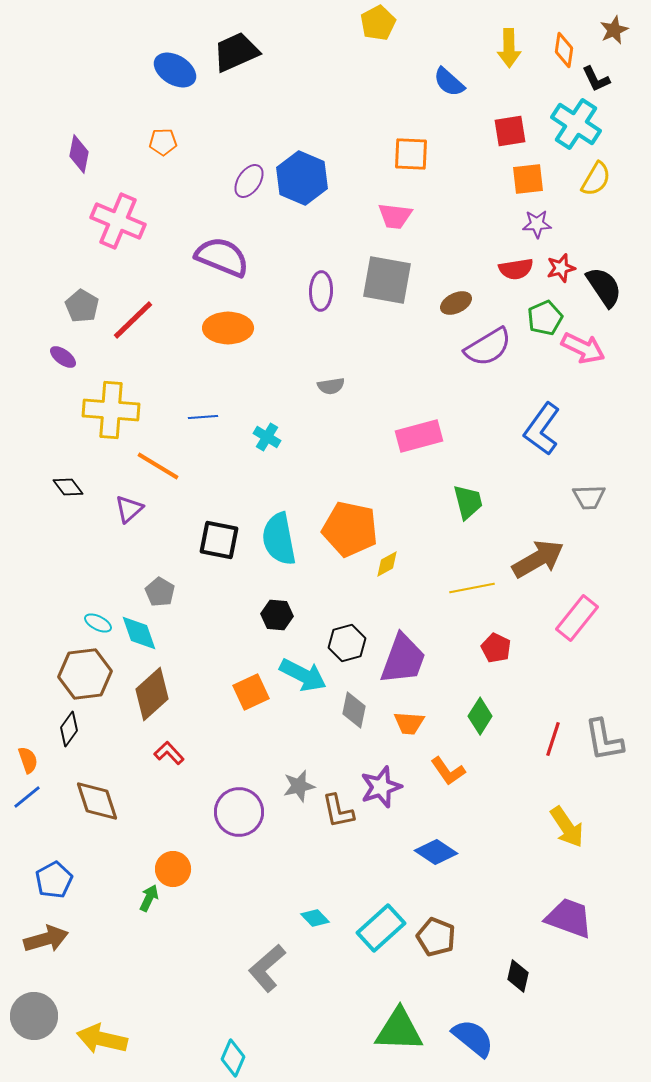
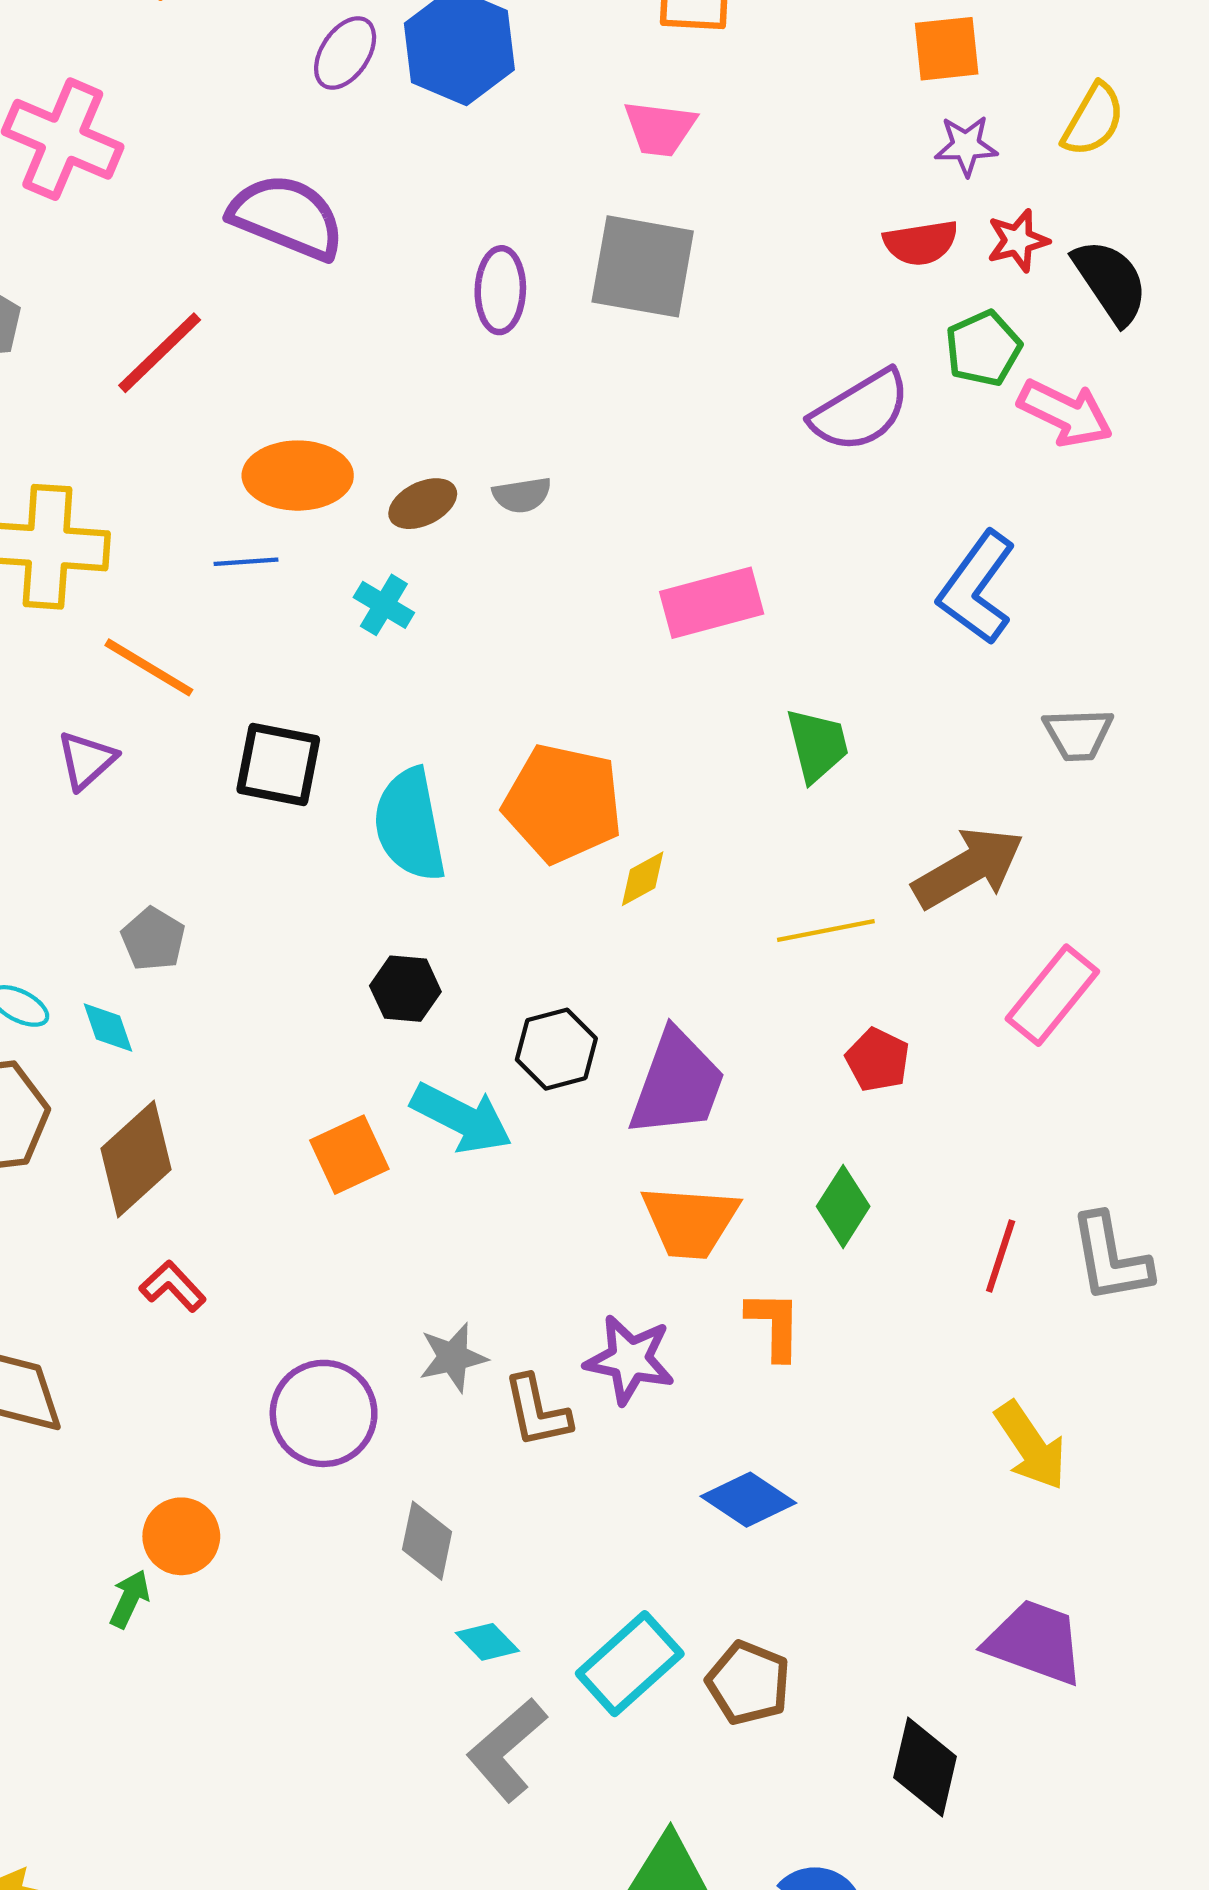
yellow semicircle: (596, 179) -> (1093, 120), moved
brown ellipse: (456, 303) -> (423, 504), moved
red line: (133, 320) -> (160, 353), moved
orange ellipse: (228, 328) -> (298, 476), moved
black square: (219, 540) -> (278, 764), moved
cyan diamond: (139, 633) -> (108, 1028), size x0.7
gray diamond: (354, 710) -> (427, 1541), moved
orange trapezoid: (409, 723) -> (690, 1222), size x1.5
orange L-shape: (448, 771) -> (774, 1325), turned -144
purple star: (381, 787) -> (630, 1360), turned 30
gray L-shape: (267, 968) -> (507, 1750), moved
black diamond: (518, 976) -> (925, 1767), size x1.4

